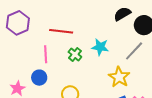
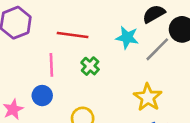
cyan star: (100, 47) -> (127, 38), moved
gray line: (134, 51) -> (157, 49), moved

